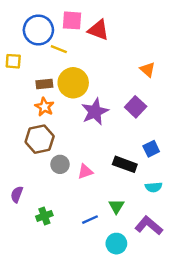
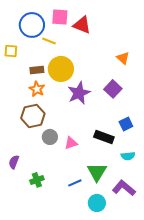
green triangle: (116, 206) -> (97, 172), size x1.5

